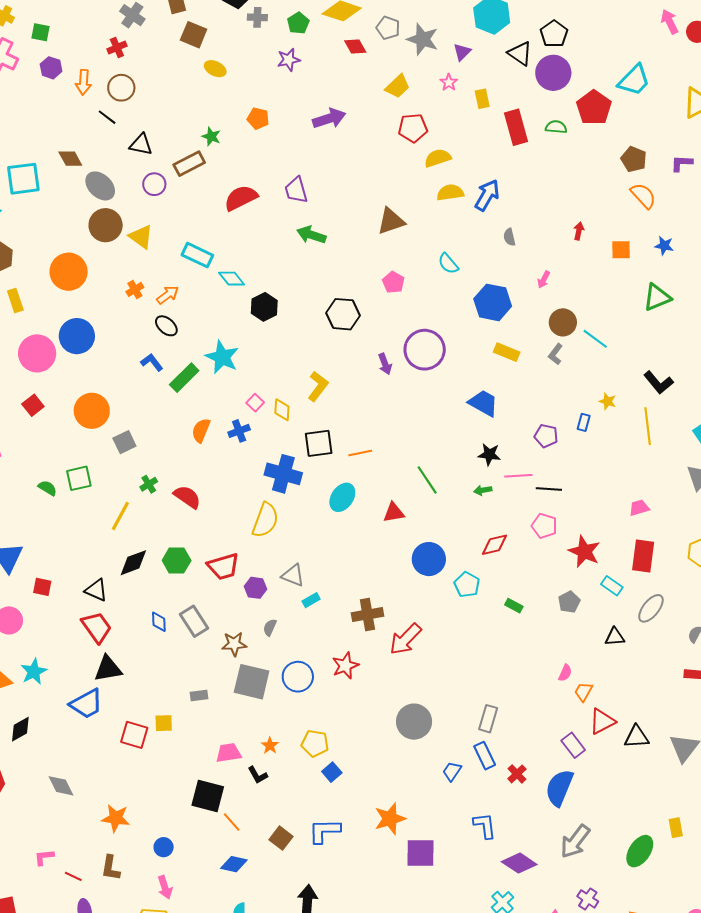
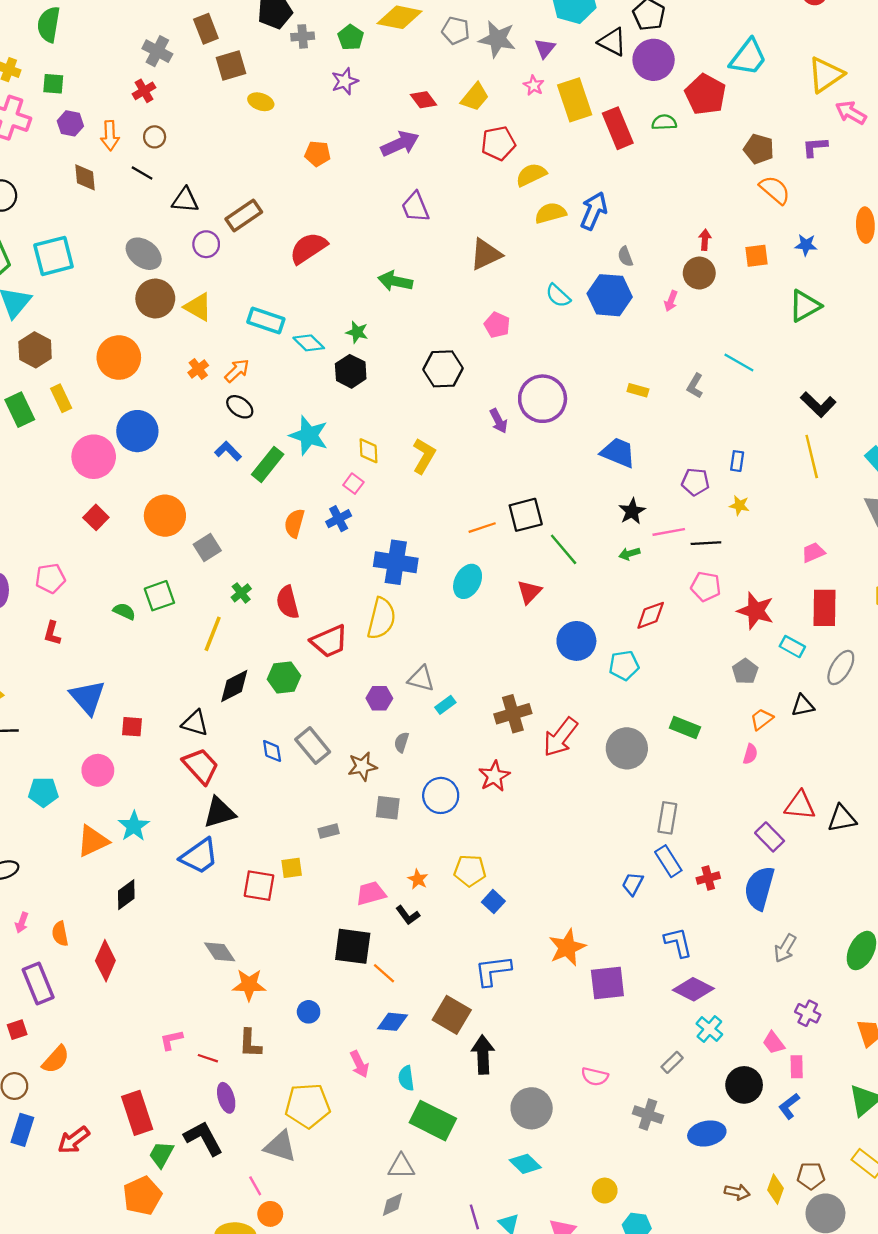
brown square: (194, 35) -> (231, 65), turned -32
red diamond: (355, 46) -> (423, 100), moved
brown circle: (121, 88) -> (155, 137), size x0.7
yellow rectangle: (482, 99) -> (575, 100), size x1.8
green star: (211, 137) -> (357, 332), moved
brown diamond: (70, 159) -> (85, 177), moved, turned 30
purple trapezoid: (296, 190) -> (415, 207), moved
blue hexagon: (493, 302) -> (610, 295), moved
brown circle: (563, 322) -> (699, 273), moved
yellow rectangle: (507, 352) -> (638, 390), size x0.7
yellow star: (608, 401) -> (739, 505), moved
yellow diamond: (282, 410) -> (368, 451), moved
black square: (319, 443) -> (526, 515), moved
black star: (489, 454) -> (632, 511), turned -30
red semicircle: (187, 497) -> (288, 602), turned -132
red triangle: (394, 513) -> (529, 592), turned -30
red trapezoid: (223, 566) -> (329, 641), moved
cyan pentagon: (467, 585) -> (624, 665), turned -30
green rectangle: (514, 606) -> (685, 727), moved, size x1.4
gray square: (252, 682) -> (388, 808), size x0.6
orange trapezoid: (583, 692) -> (762, 719), moved, turned 30
red triangle: (602, 721) -> (800, 805), turned 40
gray circle: (414, 722) -> (627, 748), moved
red cross: (517, 774) -> (708, 878), turned 36
gray diamond: (61, 786) -> (220, 952), moved
brown square: (281, 838) -> (452, 1015), moved, size x1.4
gray arrow: (575, 841) -> (785, 948), size x0.7
purple diamond: (519, 863) -> (693, 989), moved
pink arrow: (165, 887) -> (359, 1064), moved

